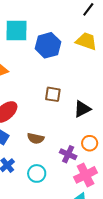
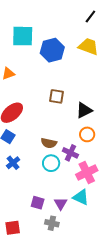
brown semicircle: (36, 138) -> (49, 143), moved
orange circle: (90, 143) -> (87, 134), moved
cyan circle: (37, 173) -> (51, 163), moved

